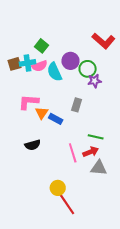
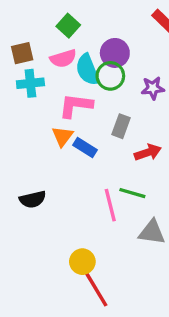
cyan cross: (27, 63) -> (30, 83), moved
green circle: (88, 69) -> (110, 76), moved
pink L-shape: (29, 102) -> (76, 106), moved
green line: (96, 137) -> (132, 193), moved
black semicircle: (33, 145) -> (33, 199), moved
red arrow: (91, 152) -> (148, 152), moved

